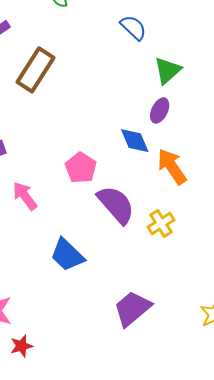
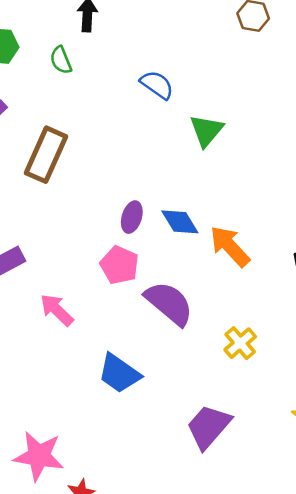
purple ellipse: (160, 111) -> (132, 217), moved
yellow cross: (161, 224) -> (240, 343), moved

